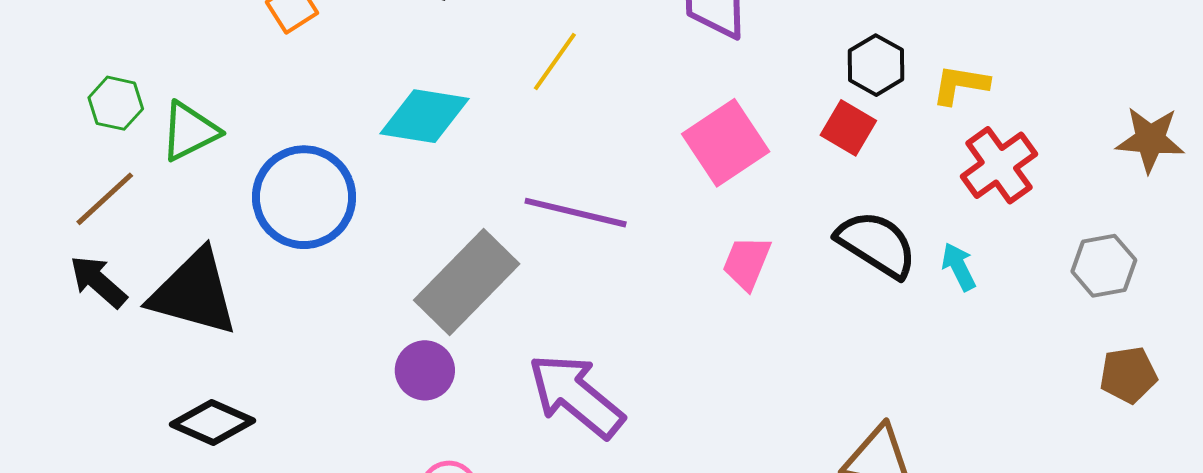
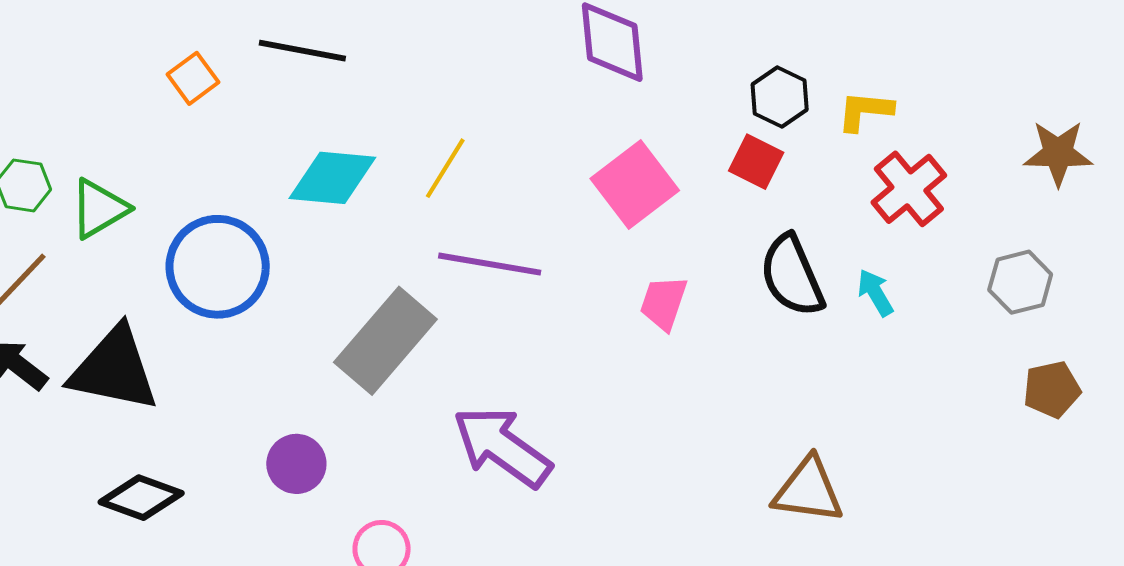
yellow line: (555, 62) -> (445, 168), moved
black semicircle: (877, 244) -> (792, 276), turned -142
purple circle: (425, 370) -> (296, 464), moved

